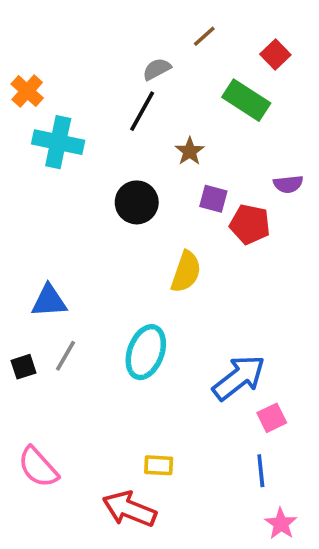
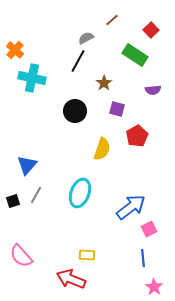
purple semicircle: (288, 184) -> (153, 90), moved
red pentagon: (250, 224) -> (137, 136), moved, turned 30
blue triangle: (49, 301) -> (27, 165), turned -45

